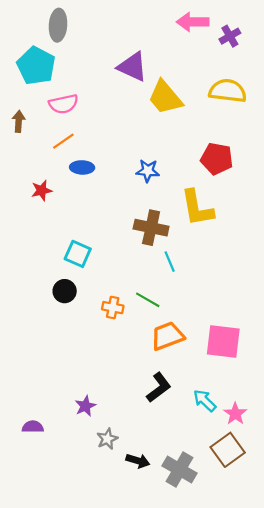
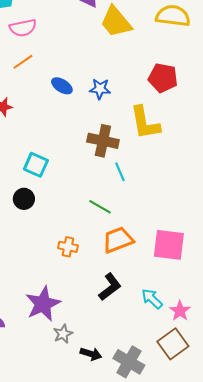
blue ellipse: (82, 167) -> (62, 86), moved, turned 30
orange cross: (113, 308) -> (68, 247), moved
purple star: (85, 406) -> (43, 304), size x1.8

